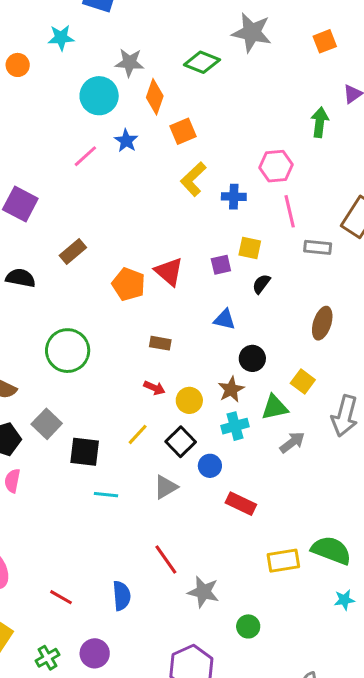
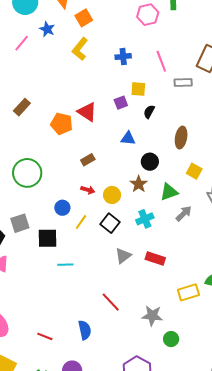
pink hexagon: (276, 166) -> (148, 15), moved
yellow L-shape: (193, 179) -> (80, 49), moved
brown ellipse: (322, 323) -> (181, 138), moved
brown rectangle: (160, 343) -> (88, 160), turned -32
yellow square: (303, 382) -> (194, 171), moved
gray square: (47, 424) -> (20, 223), turned 36
cyan cross: (235, 426) -> (145, 219), moved
blue circle: (210, 466) -> (62, 208), moved
gray triangle: (166, 487) -> (123, 256), moved
gray star: (203, 592) -> (152, 316), moved

